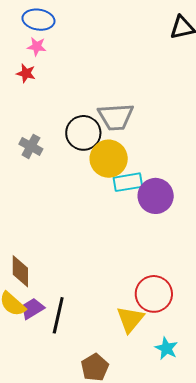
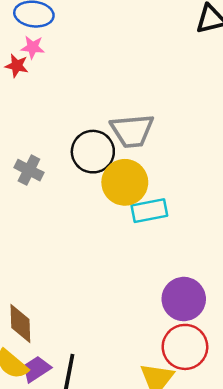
red star: (26, 73) -> (17, 66), moved
purple circle: (156, 196) -> (184, 299), moved

